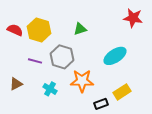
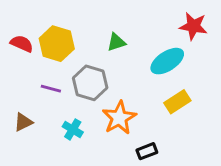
cyan ellipse: (115, 56) -> (167, 61), moved
orange star: (82, 81) -> (119, 118), turned -30
yellow rectangle: (122, 92) -> (177, 102), moved

